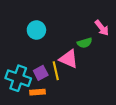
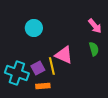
green semicircle: (85, 43) -> (94, 49), moved, turned -88
orange rectangle: (38, 92) -> (43, 86), moved

